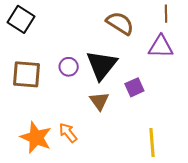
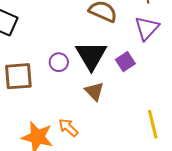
purple triangle: (161, 47) -> (147, 28), turned -40
purple square: (134, 87) -> (125, 62), moved

